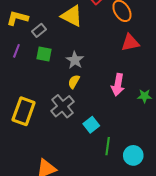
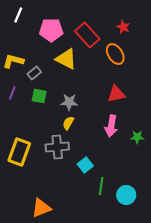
red triangle: (130, 43) -> (116, 94), moved
gray star: (75, 60) -> (69, 102), turned -30
gray cross: (63, 106) -> (57, 147), turned 35

